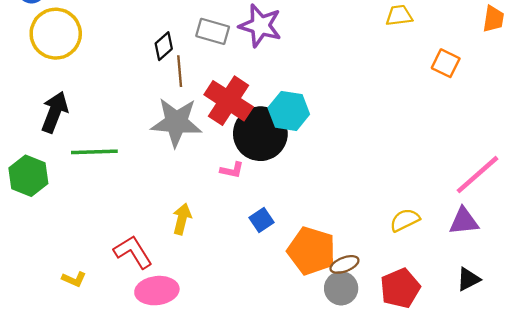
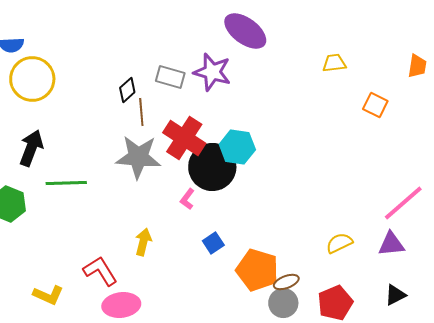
pink L-shape: (232, 170) -> (187, 199), turned 115
yellow L-shape: (74, 279) -> (48, 295), size x1.4

